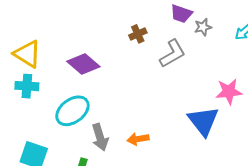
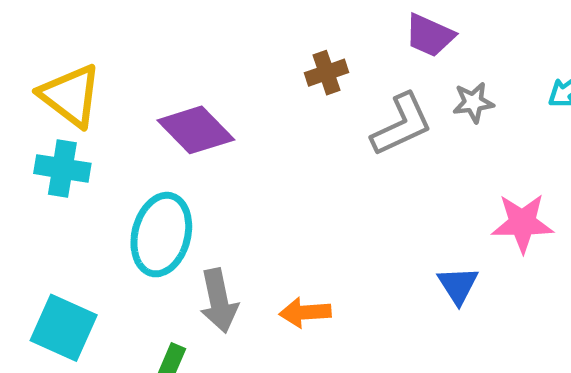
gray star: (203, 27) -> (473, 102), moved
cyan ellipse: (72, 111) -> (161, 235), turned -44
blue triangle: (203, 121) -> (458, 285), size x0.6

